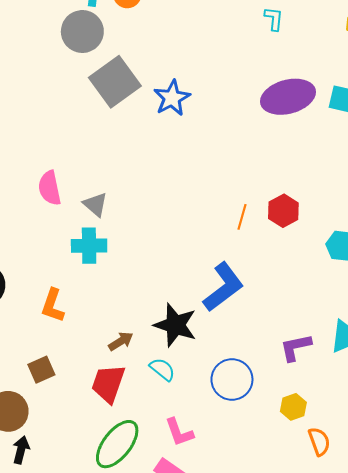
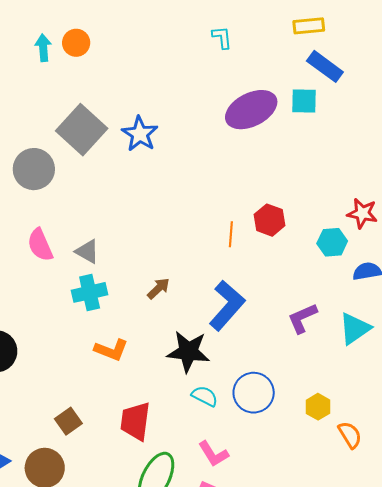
gray circle: (82, 32) -> (34, 169), moved
orange L-shape: (53, 305) -> (111, 350), moved, turned -76
brown arrow: (121, 341) -> (158, 288), moved
purple L-shape: (296, 347) -> (302, 318), moved
cyan semicircle: (162, 369) -> (205, 396), moved

